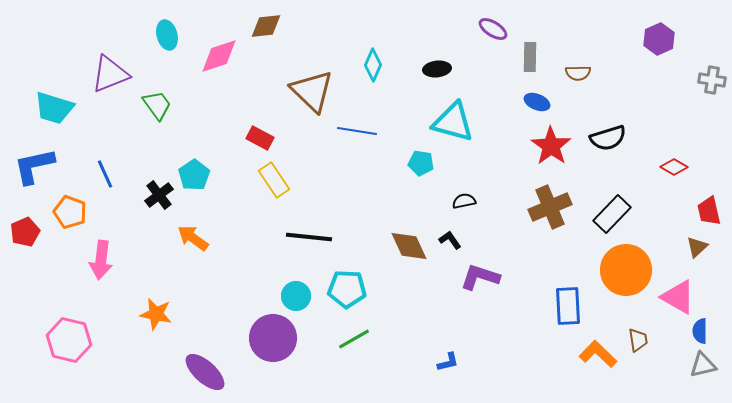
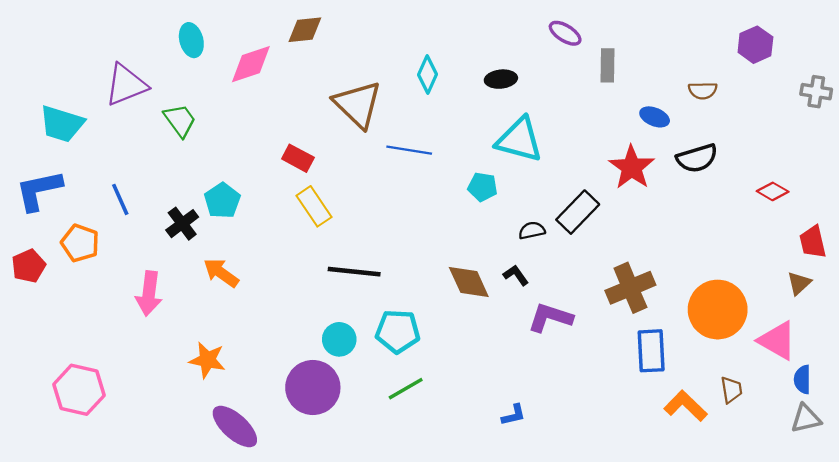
brown semicircle: (578, 73) -> (703, 91), moved
blue ellipse: (537, 102) -> (655, 117), moved
brown cross: (550, 207) -> (630, 288), moved
black rectangle: (612, 214) -> (578, 212), moved
pink arrow: (101, 260) -> (149, 293), moved
orange star: (156, 314) -> (207, 360), moved

